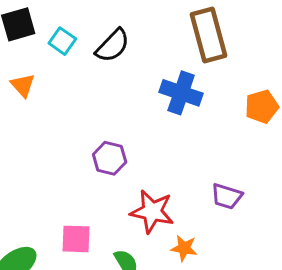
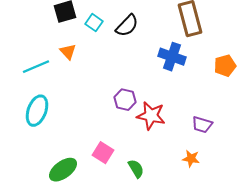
red star: (152, 212) -> (151, 116), moved
pink square: (76, 239) -> (103, 153), turned 30
orange star: (184, 248) -> (191, 159), moved

